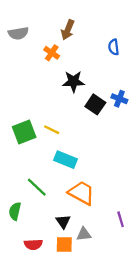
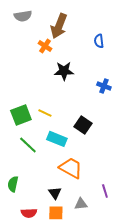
brown arrow: (68, 30) -> (59, 26), size x1.4
gray semicircle: (18, 33) -> (23, 16), moved
black square: (95, 104) -> (83, 125), moved
green line: (37, 187) -> (28, 145), moved
gray triangle: (84, 234) -> (81, 204), moved

